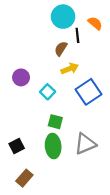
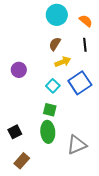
black line: (77, 35) -> (85, 45), moved
cyan square: (48, 92) -> (53, 86), moved
gray triangle: (85, 144) -> (77, 145), moved

